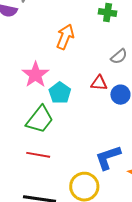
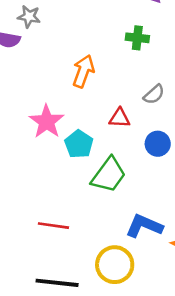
red triangle: (99, 83) -> (120, 118), moved
green trapezoid: (40, 119) -> (109, 175), moved
blue L-shape: (108, 157) -> (144, 226), turned 44

